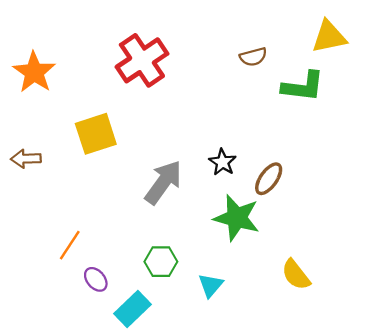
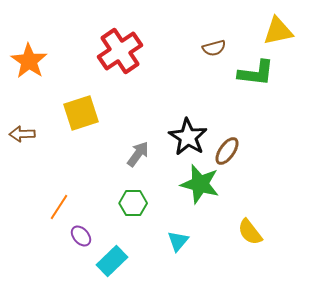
black star: (222, 162) -> (188, 137), size x1.6
gray arrow: (163, 182) -> (138, 154), size x0.7
green hexagon: (161, 262) -> (133, 203), moved

